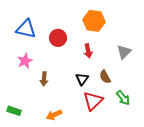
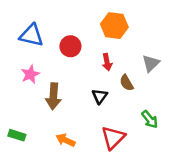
brown semicircle: (105, 77) -> (126, 83), moved
brown arrow: (44, 79) -> (53, 96), size x1.5
red triangle: (93, 101) -> (113, 138), moved
orange arrow: (54, 115) -> (66, 140), turned 49

